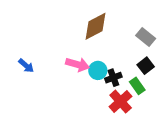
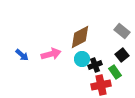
brown diamond: (95, 26) -> (80, 37), moved
pink arrow: (78, 64) -> (51, 54), moved, turned -30
red cross: (121, 102) -> (101, 85), turned 30

